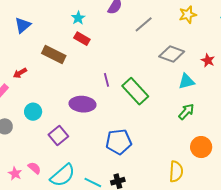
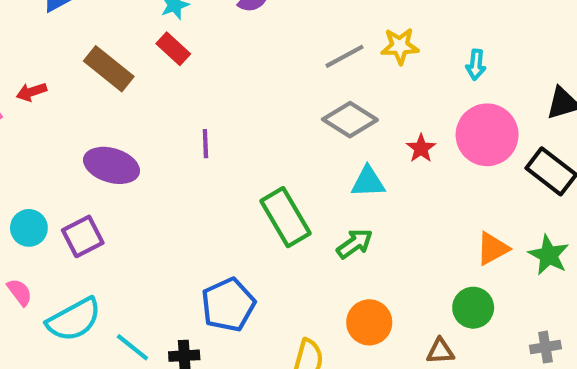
gray line: (144, 24) -> (345, 56), moved
green rectangle: (135, 91) -> (285, 217), moved
purple ellipse: (83, 104) -> (111, 165), moved
cyan circle: (33, 112) -> (29, 228), moved
blue pentagon: (119, 142) -> (228, 305), moved, turned -30

